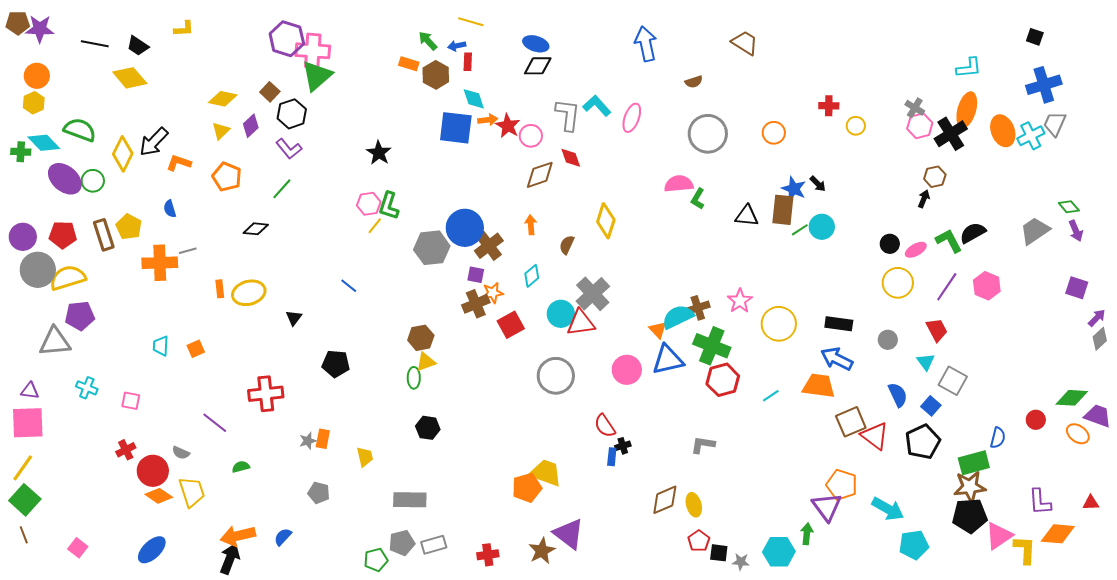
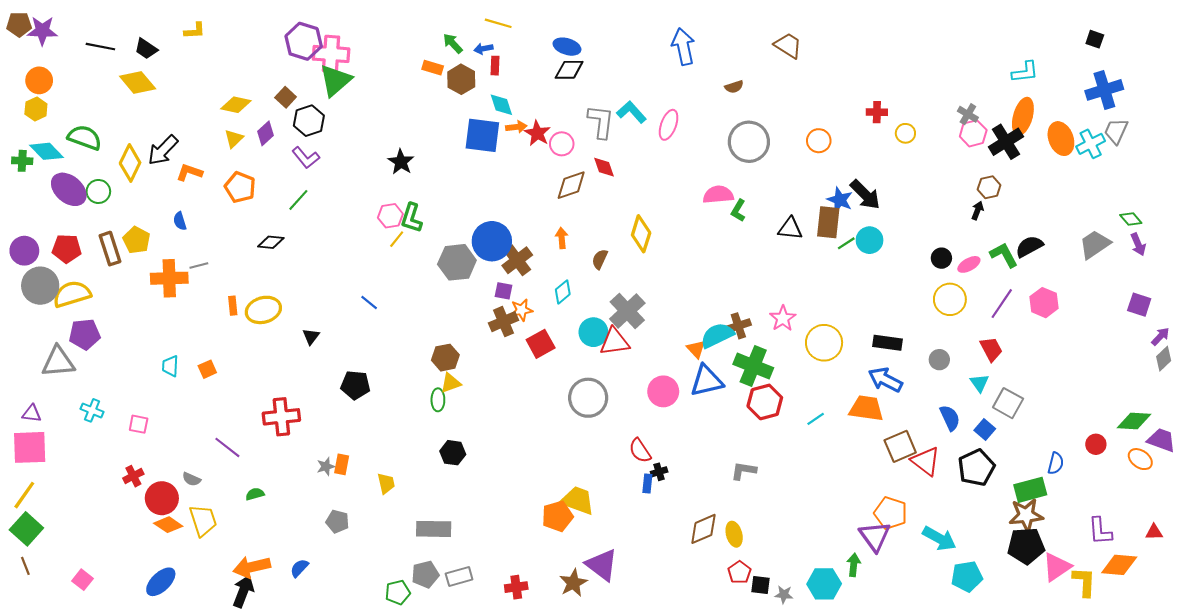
black arrow: (818, 184) -> (865, 195), size x1.8

